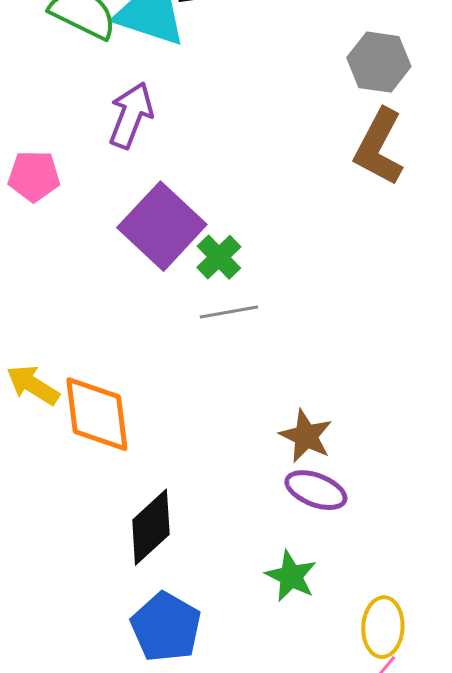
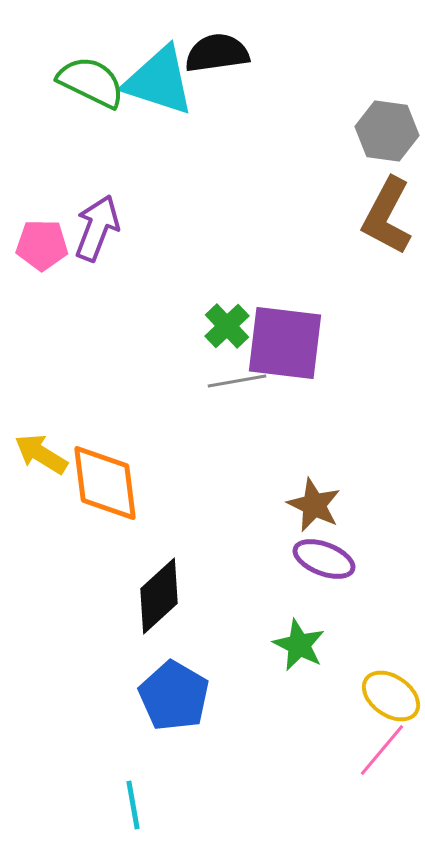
purple arrow: (131, 115) -> (97, 228), moved
purple square: (162, 226) -> (285, 343), moved, turned -36
yellow ellipse: (383, 627) -> (391, 696), turned -58

